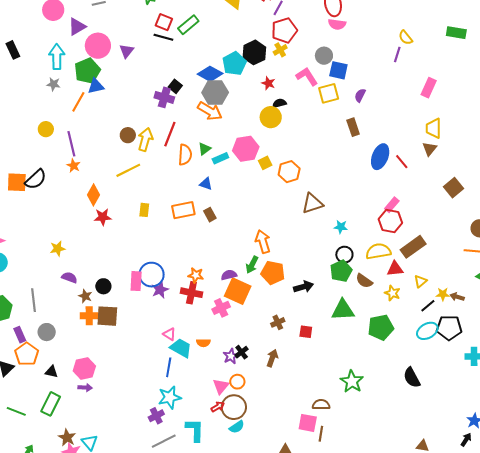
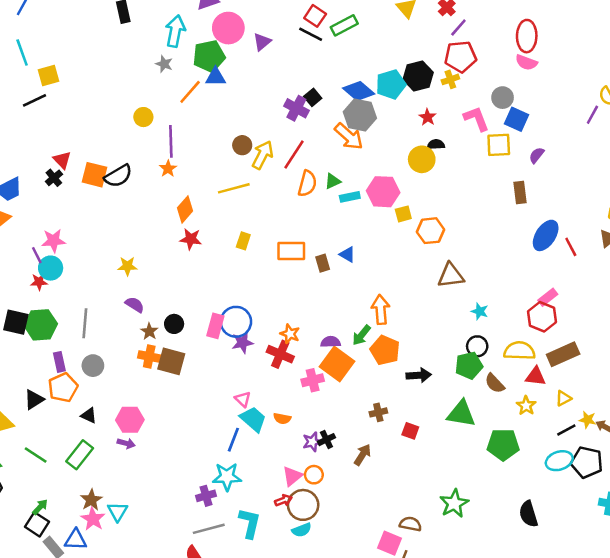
blue triangle: (206, 184) -> (347, 254), moved

